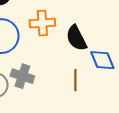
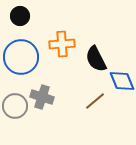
brown line: (75, 80) -> (95, 101), turned 50

